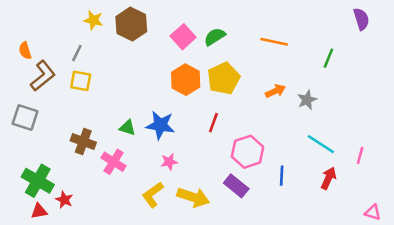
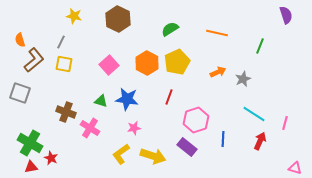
brown hexagon: (131, 24) -> (118, 19), moved
pink square: (183, 37) -> (109, 65), moved

